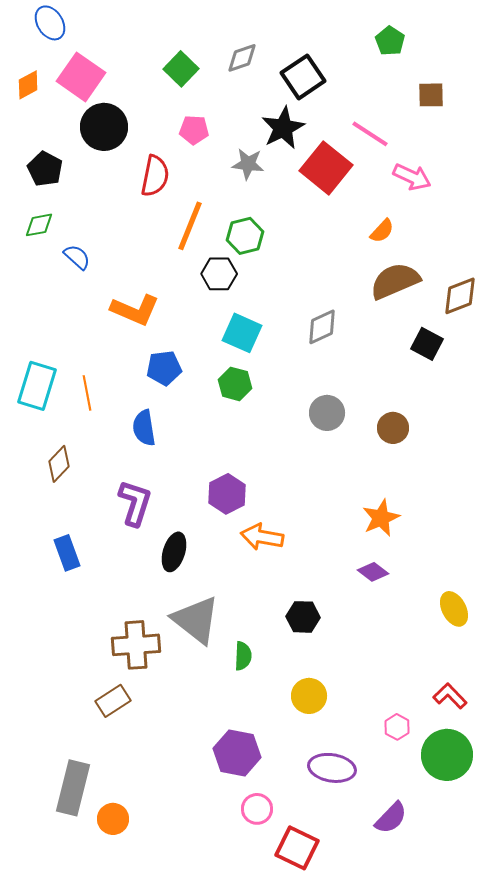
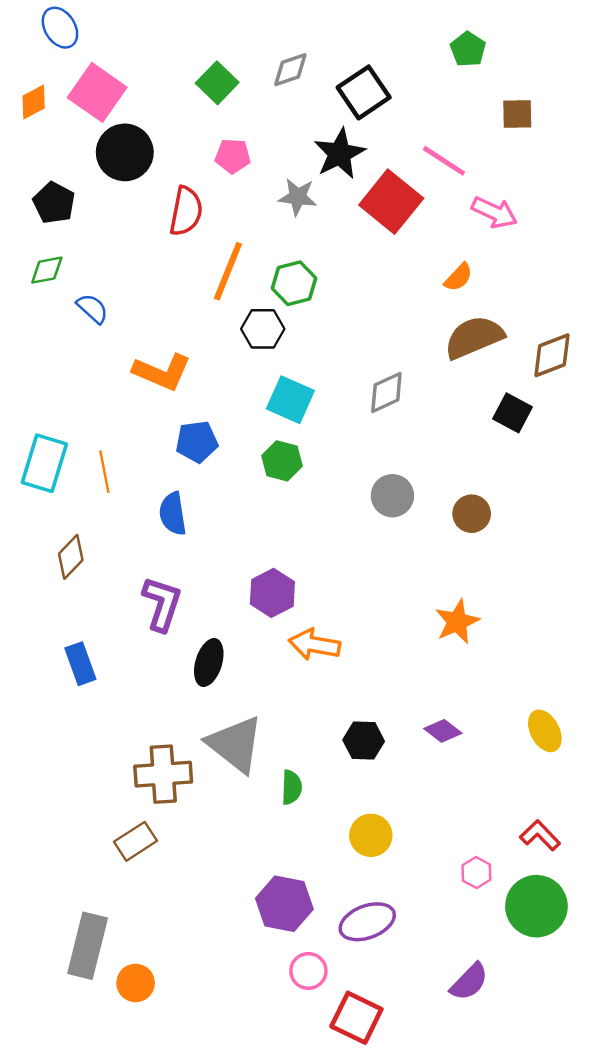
purple diamond: (373, 572) -> (443, 731), moved
purple ellipse: (332, 768) -> (367, 922), moved, turned -30

